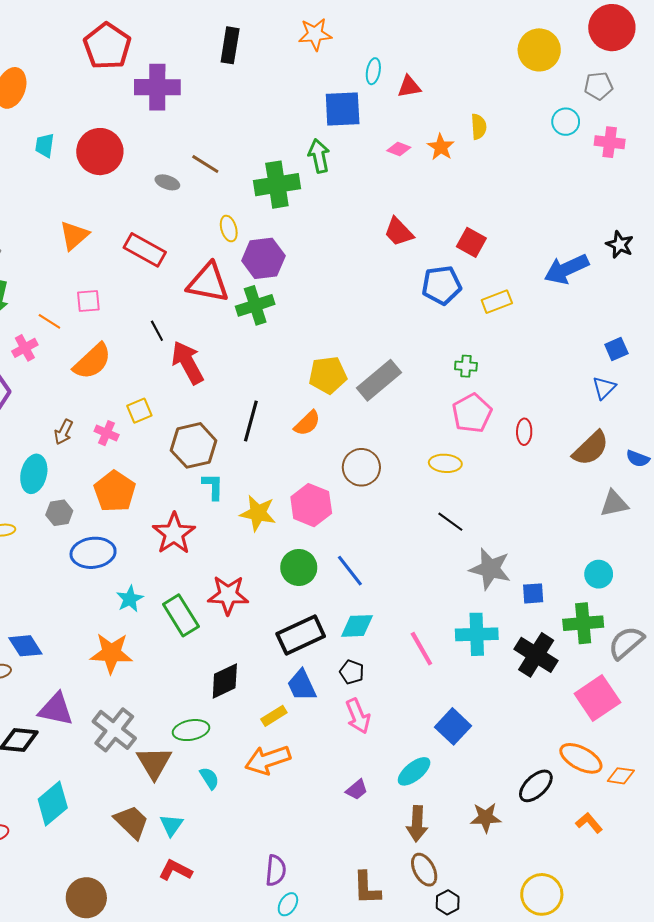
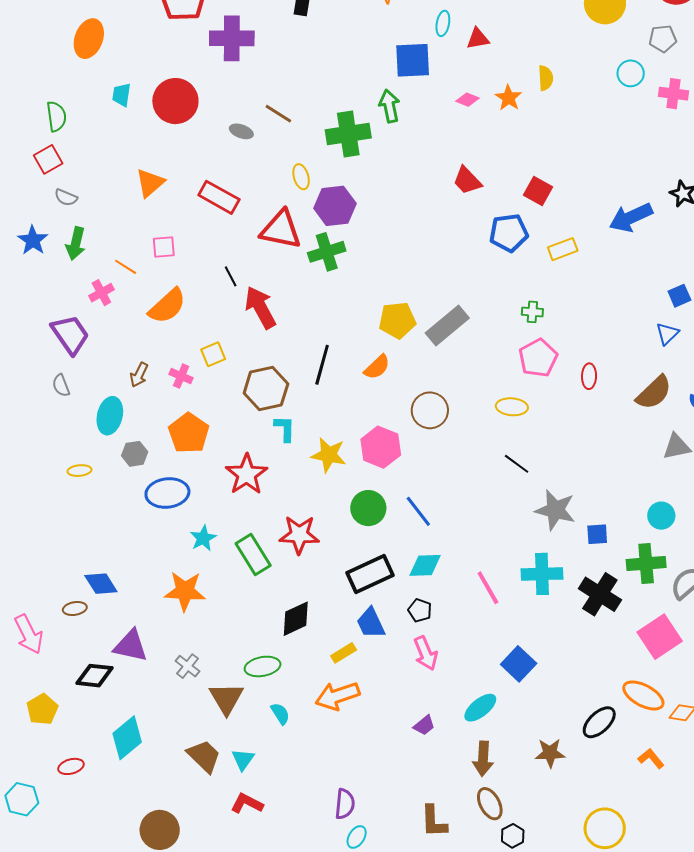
gray cross: (114, 730) -> (188, 666), size x0.6

